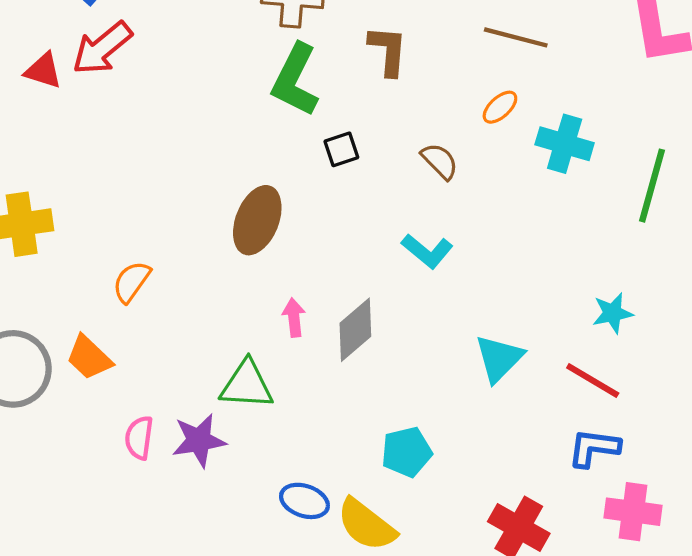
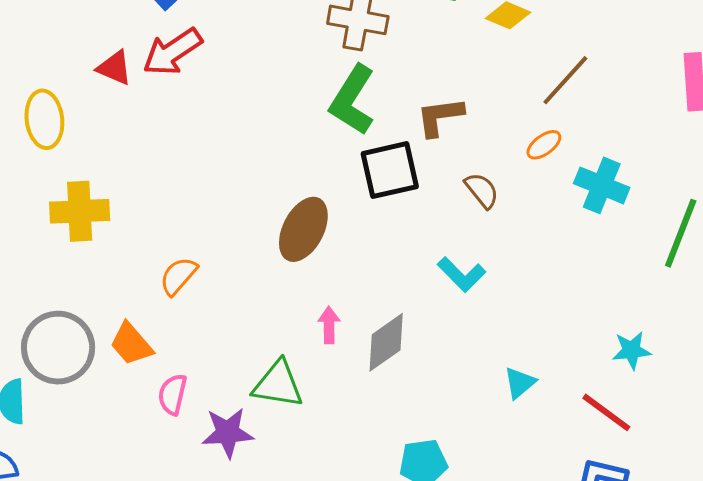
brown line: (516, 37) -> (565, 80), turned -68
brown L-shape: (388, 51) -> (440, 117), moved, turned -108
black square: (341, 149) -> (390, 170), size x1.8
cyan triangle: (499, 358) -> (520, 383), size x0.7
pink semicircle: (139, 438) -> (173, 394), moved

